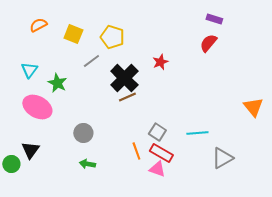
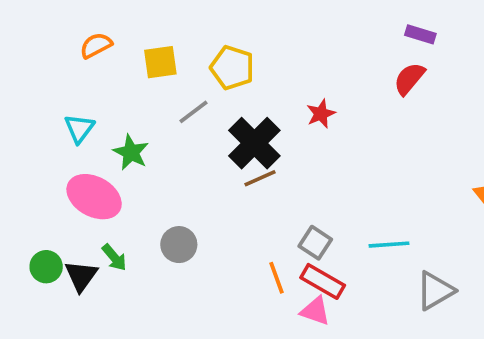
yellow square: (73, 34) -> (160, 62), turned -30
green circle: (11, 164) -> (46, 267), moved
green arrow: (87, 164) -> (114, 257), moved, turned -140

